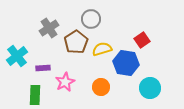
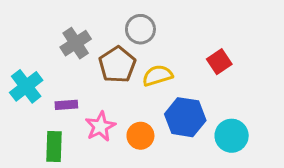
blue hexagon: (126, 63) -> (185, 117), moved
orange circle: (101, 87) -> (140, 136), moved

